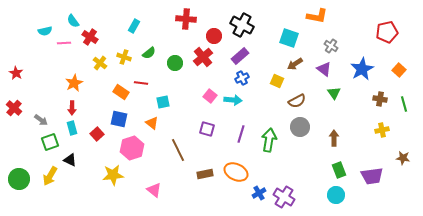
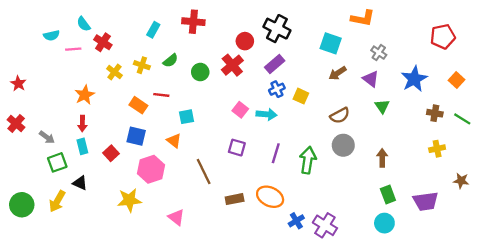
red cross: (186, 19) -> (193, 22), moved
yellow square: (277, 81) -> (301, 96), moved
green line: (404, 104) -> (462, 119), turned -42

